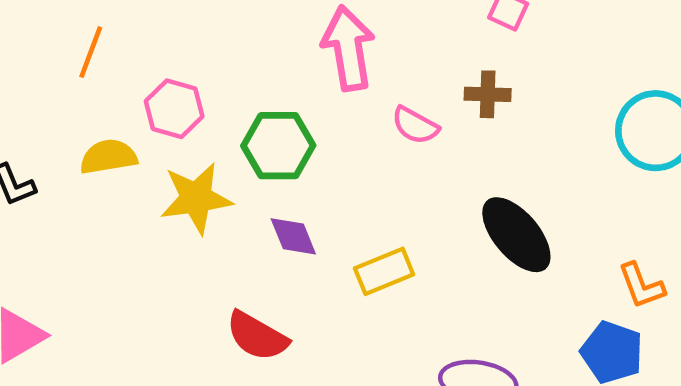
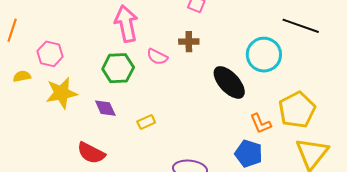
green hexagon: (278, 146) -> (118, 68), moved
yellow semicircle: (108, 157) -> (22, 76), size x0.7
black ellipse: (516, 235) -> (229, 82), moved
yellow rectangle: (384, 271) -> (146, 122), size x0.7

